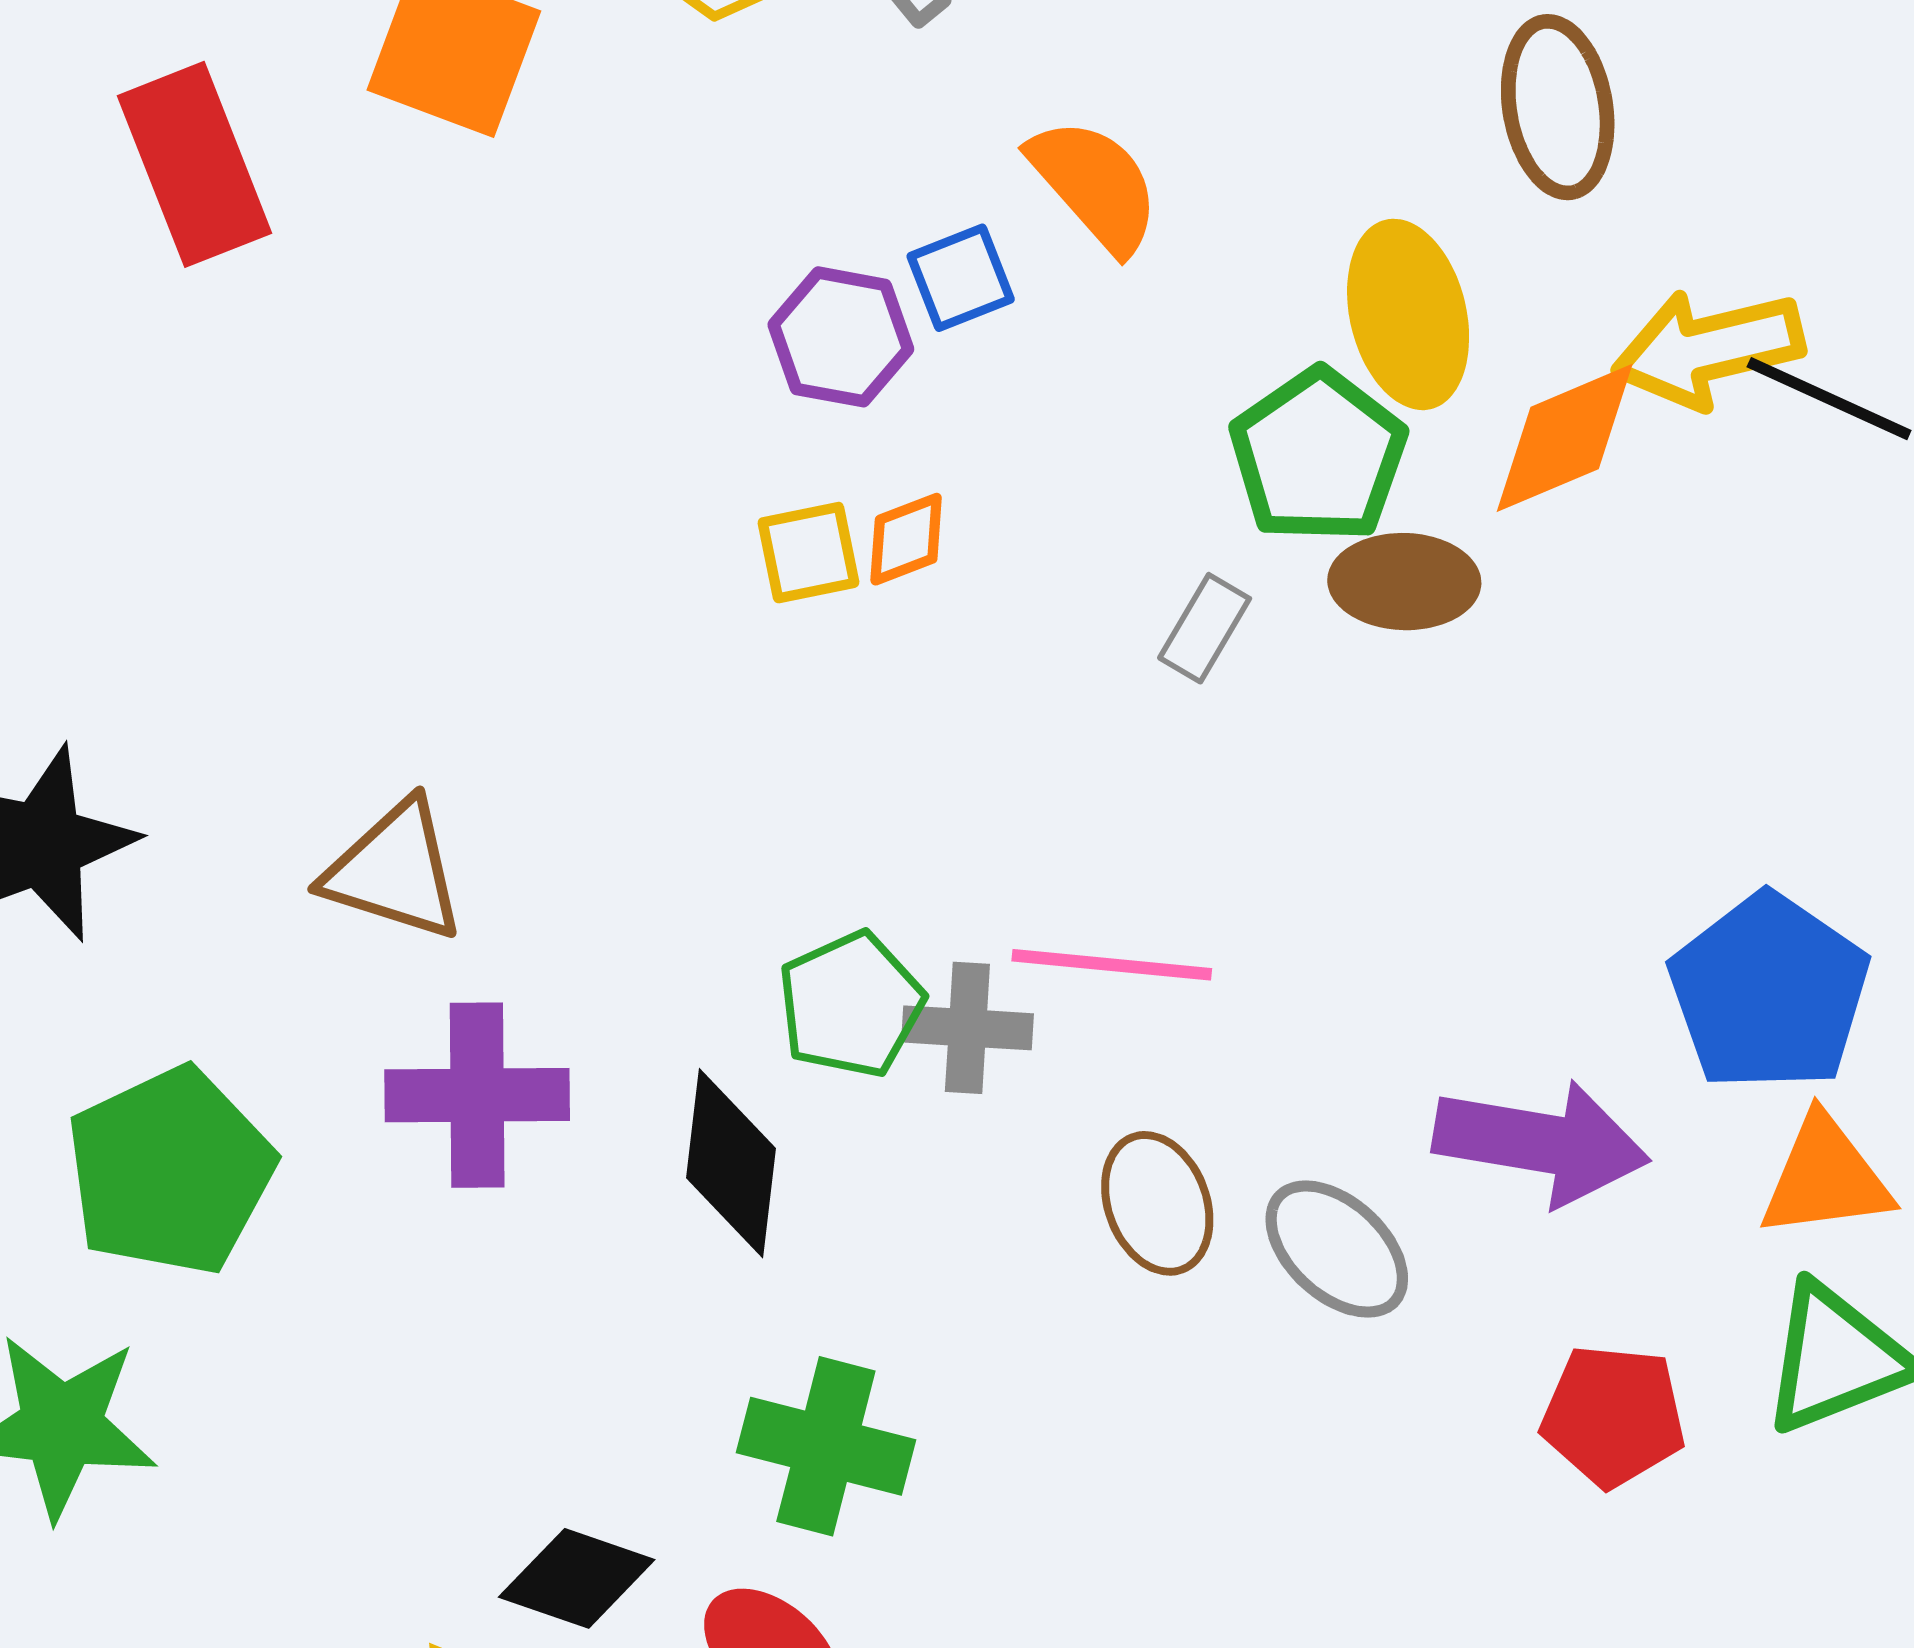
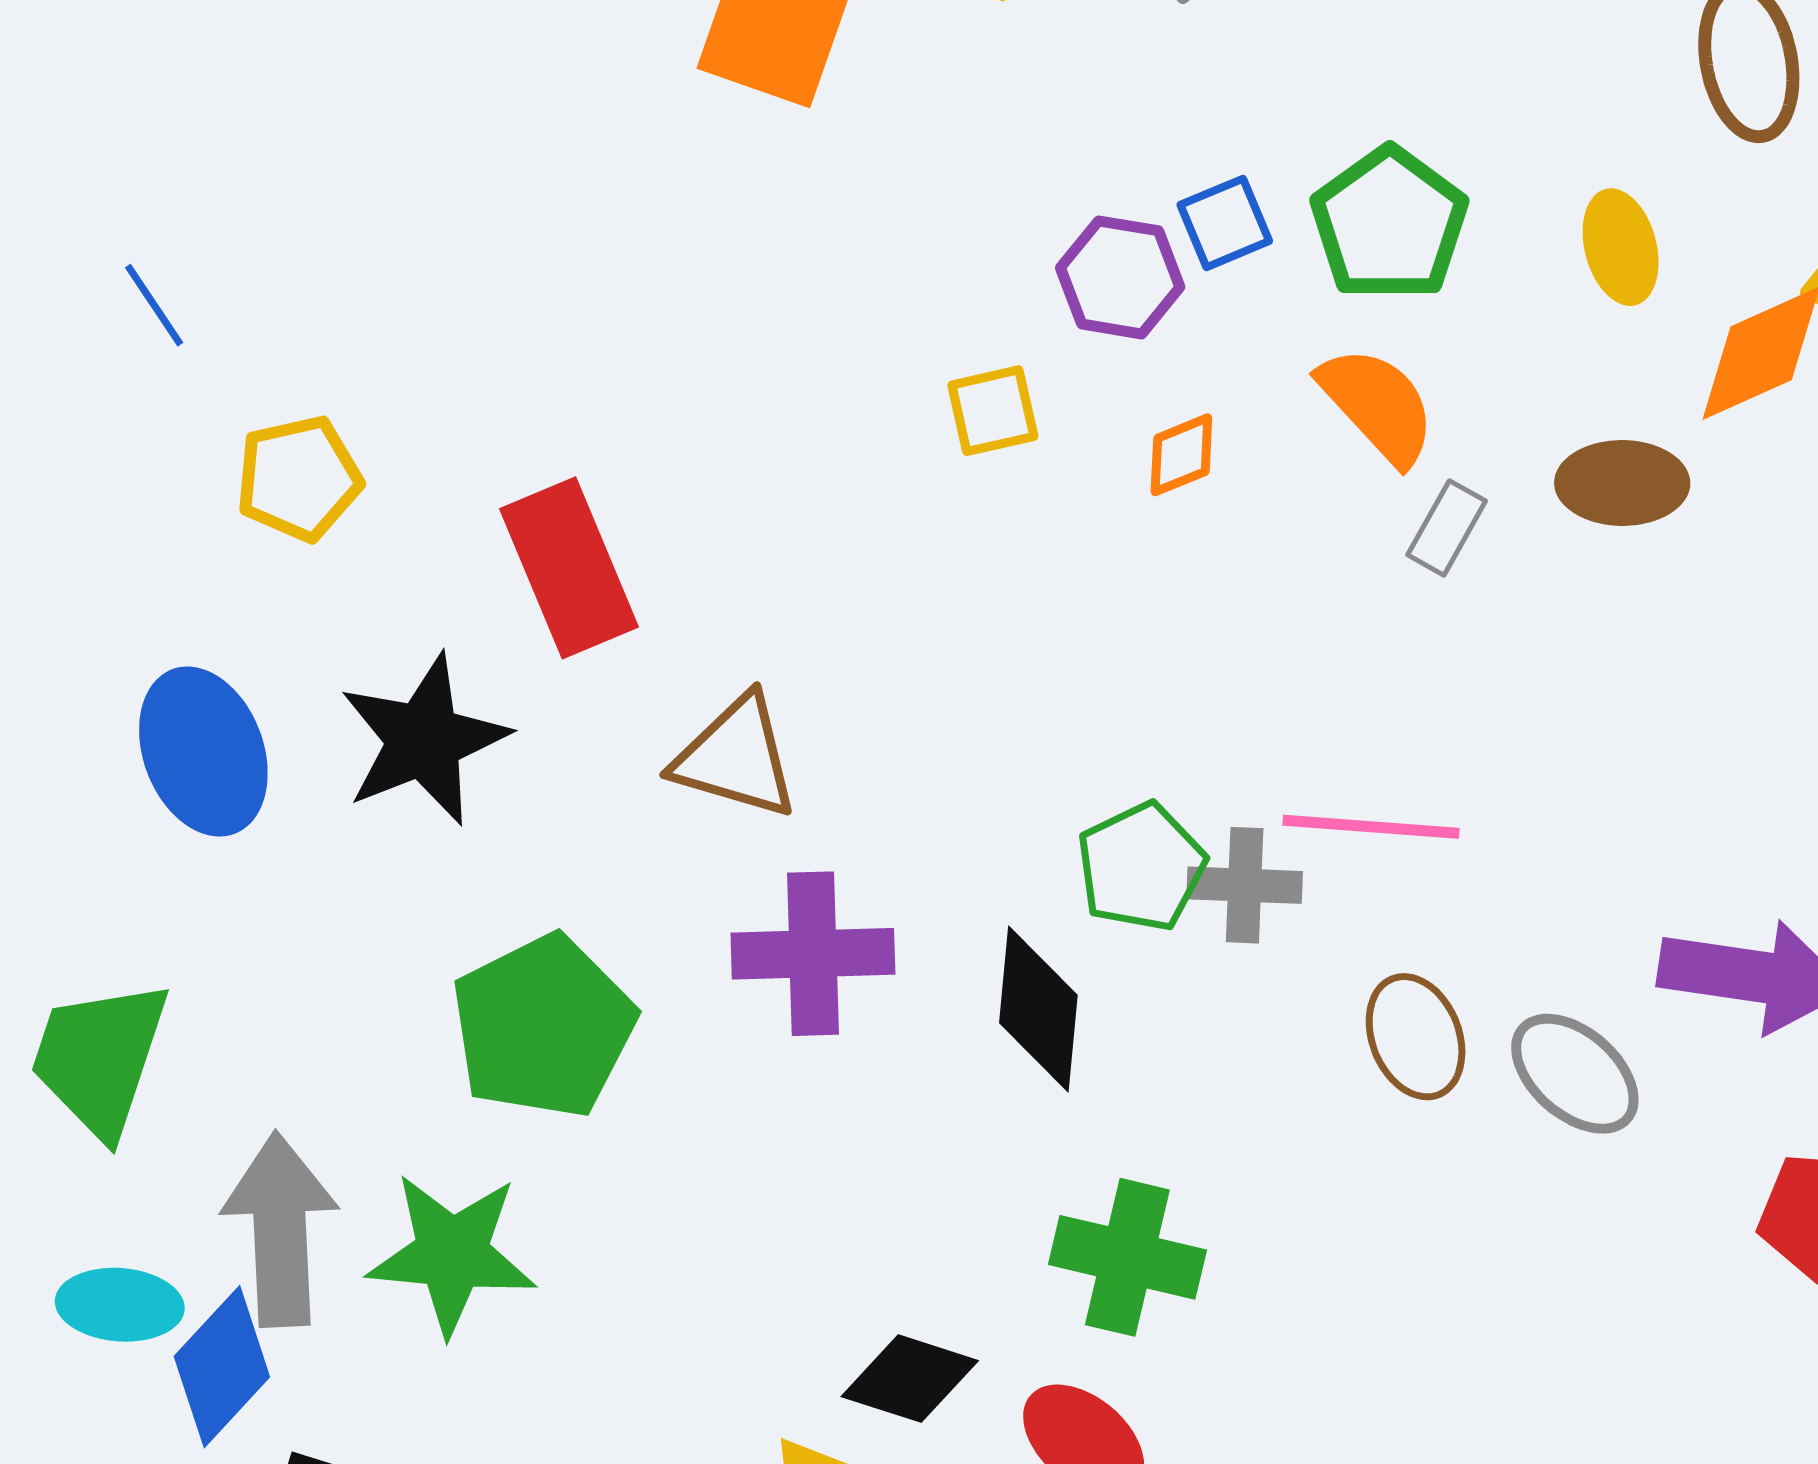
red rectangle: (194, 164) -> (569, 568), moved
orange semicircle: (1095, 185) -> (1378, 405), moved
yellow ellipse: (1408, 314) -> (1621, 247), size x0.7
green pentagon: (1318, 456) -> (1389, 224), moved
yellow square: (808, 553) -> (993, 411), moved

